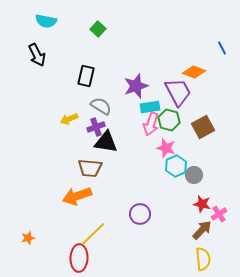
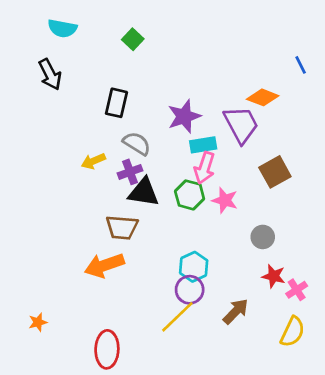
green hexagon: (169, 120) -> (190, 195), moved
cyan hexagon: (176, 166) -> (194, 267), moved
brown arrow: (202, 230) -> (236, 311), moved
yellow line: (93, 234) -> (177, 317), moved
yellow semicircle: (203, 259) -> (293, 332), moved, turned 30

